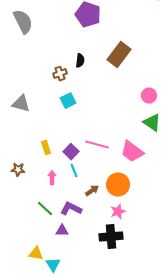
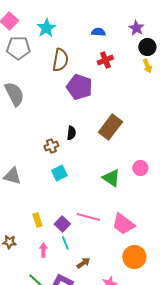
green triangle: (152, 123) -> (111, 178), moved
orange circle: (118, 185) -> (134, 257), moved

